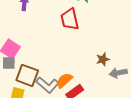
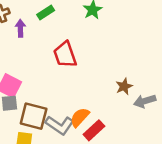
red trapezoid: (70, 19) -> (65, 55), moved

